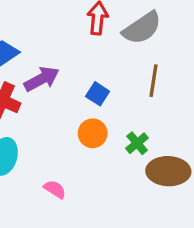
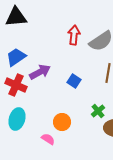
orange circle: (93, 133) -> (62, 122), moved

